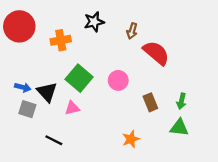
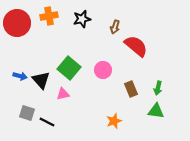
orange cross: (61, 40) -> (49, 16), moved
gray square: (27, 109) -> (27, 113), moved

